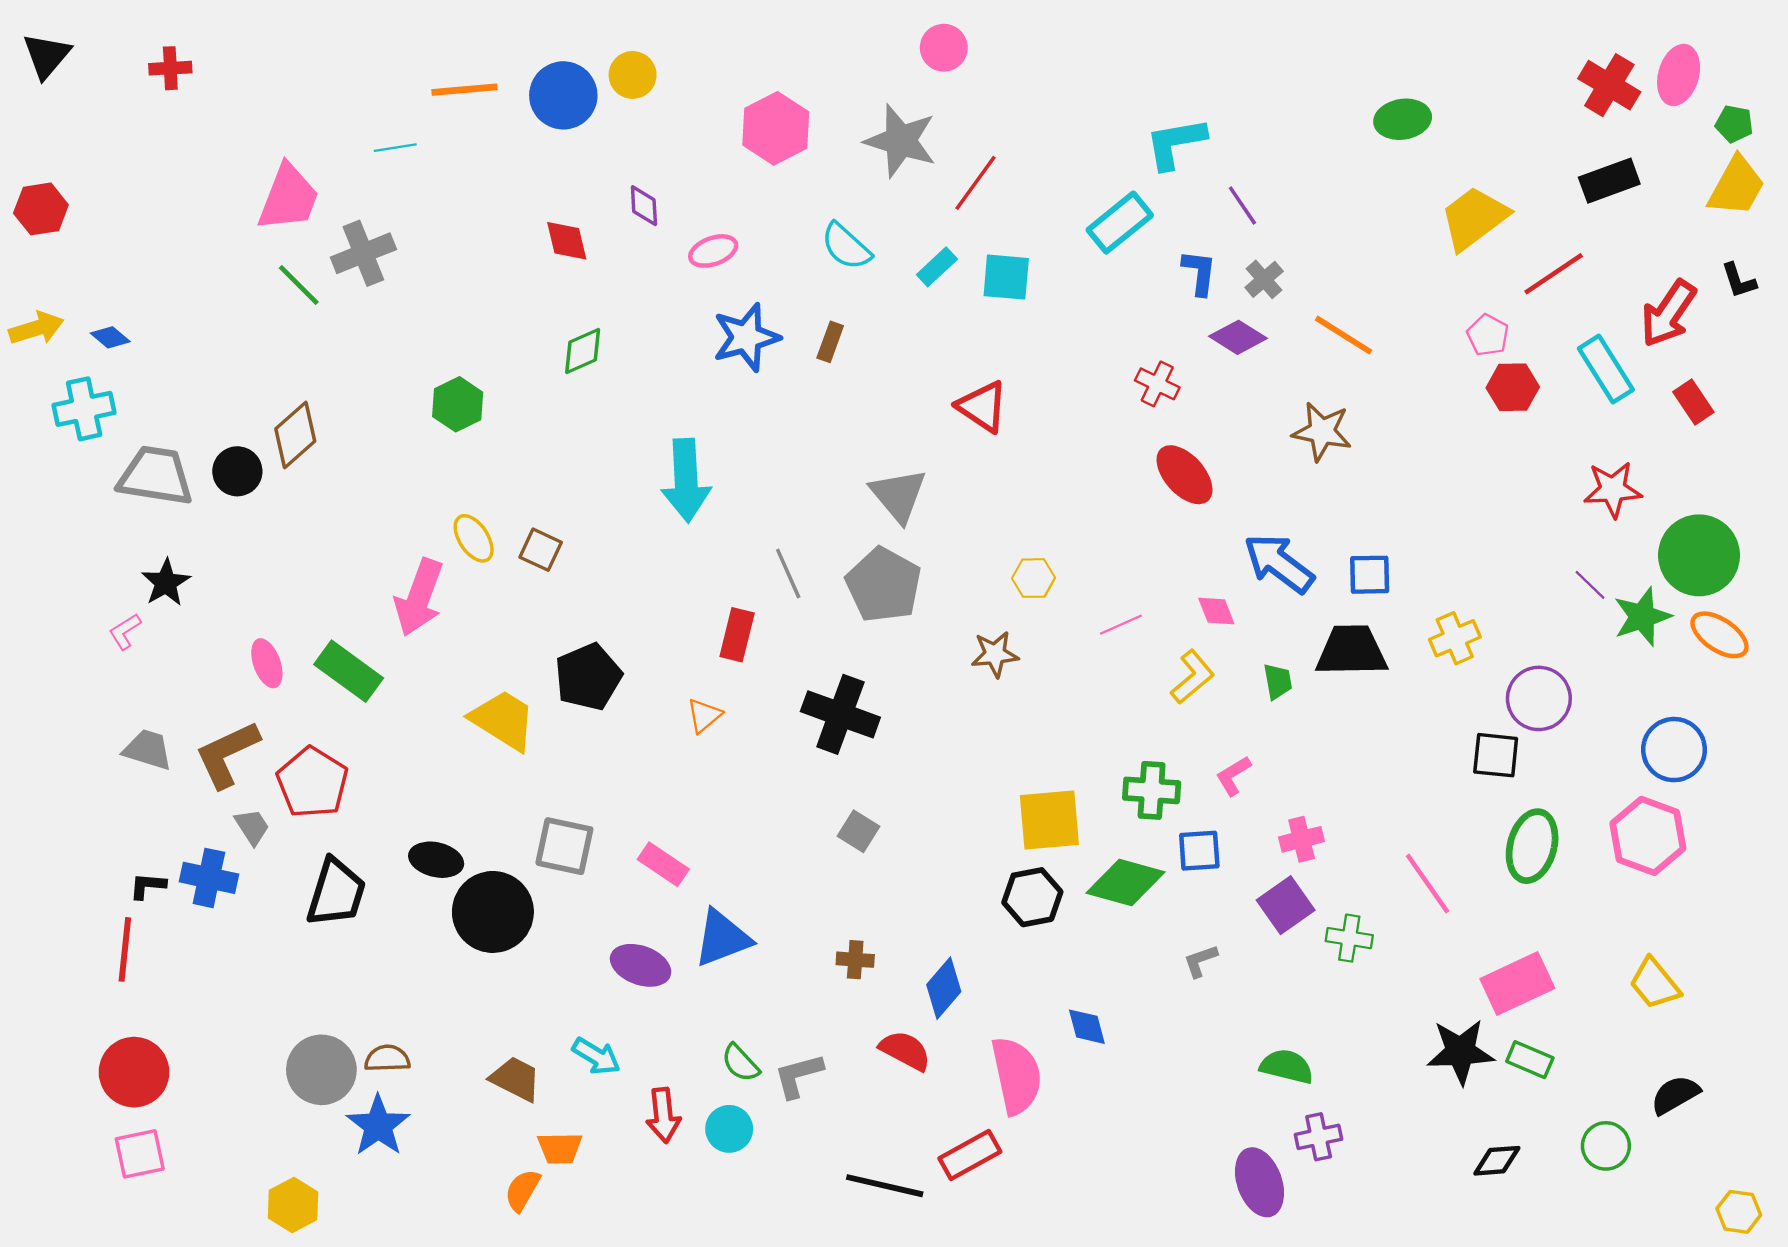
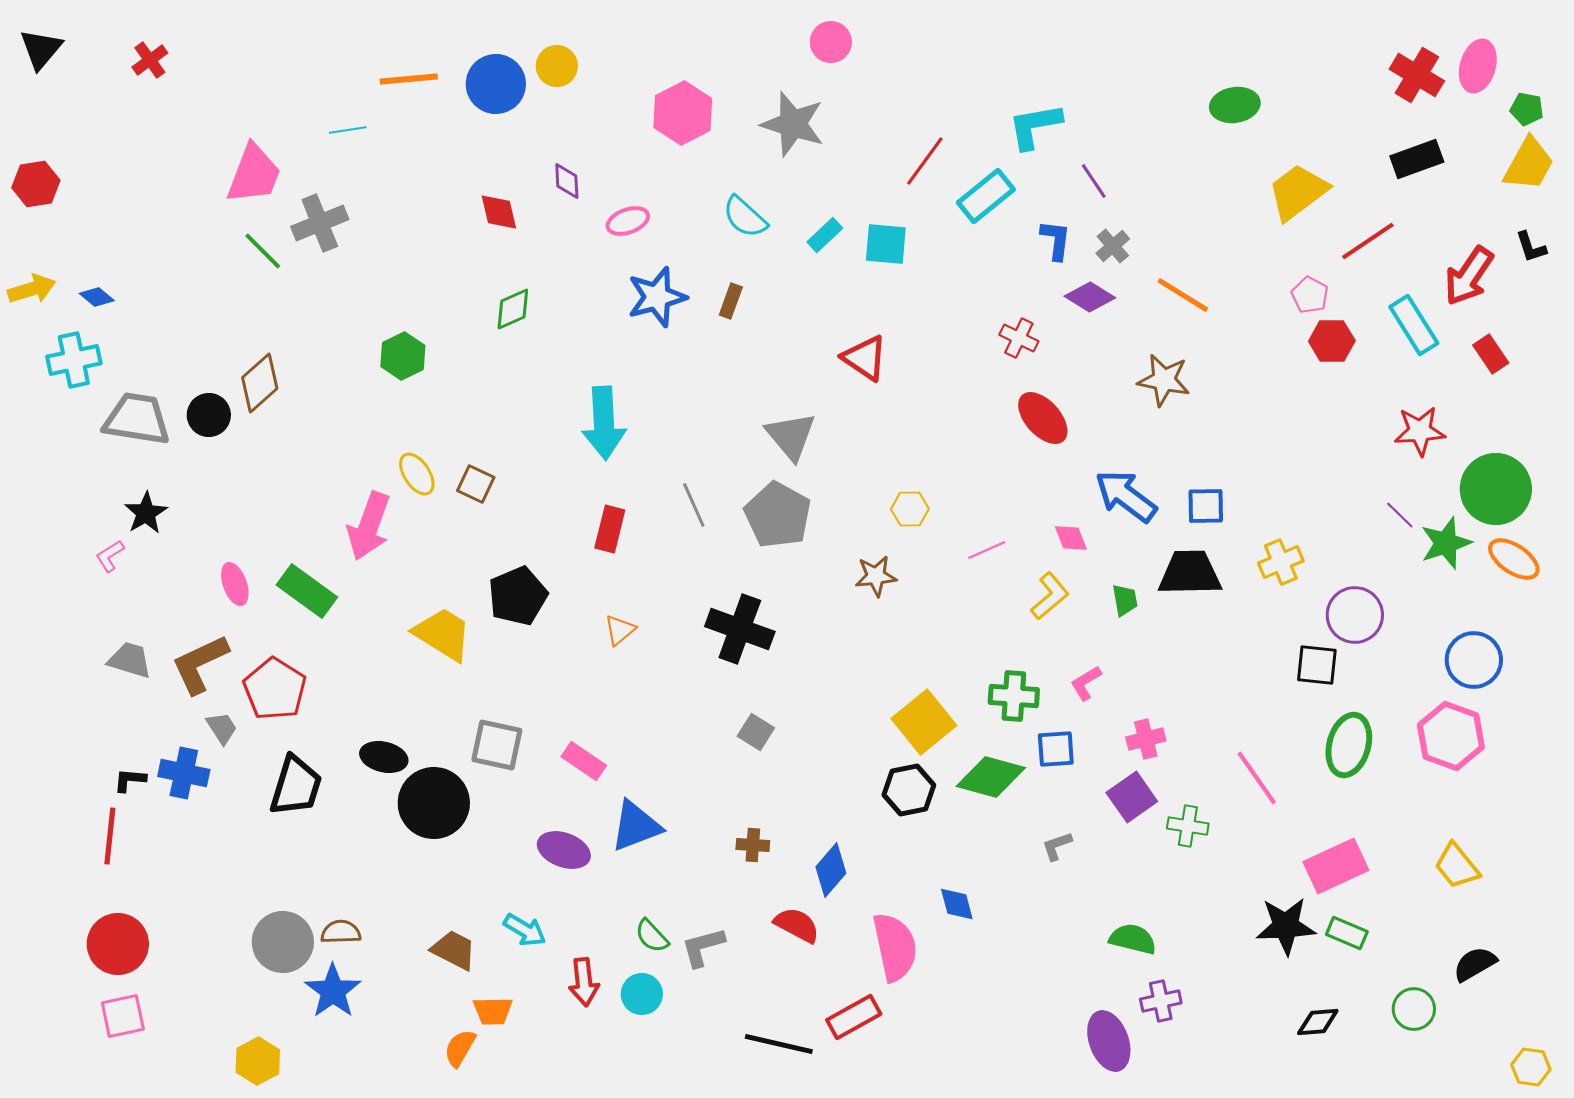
red cross: (170, 68) -> (150, 60), turned -33
red line: (976, 183) -> (925, 161), moved
red rectangle: (737, 635) -> (610, 529), moved
yellow square: (1049, 820) -> (924, 722), turned -34

